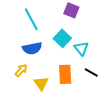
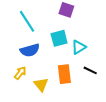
cyan square: (62, 38) -> (59, 38), turned 36
cyan triangle: (81, 48) -> (79, 47), turned 42

